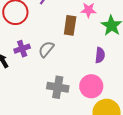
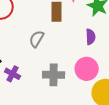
purple cross: (22, 49) -> (13, 74), moved, turned -35

